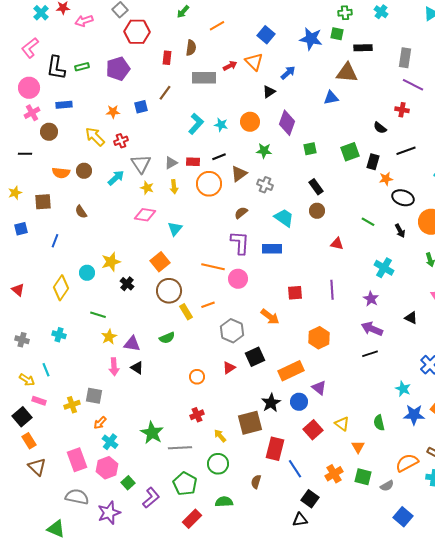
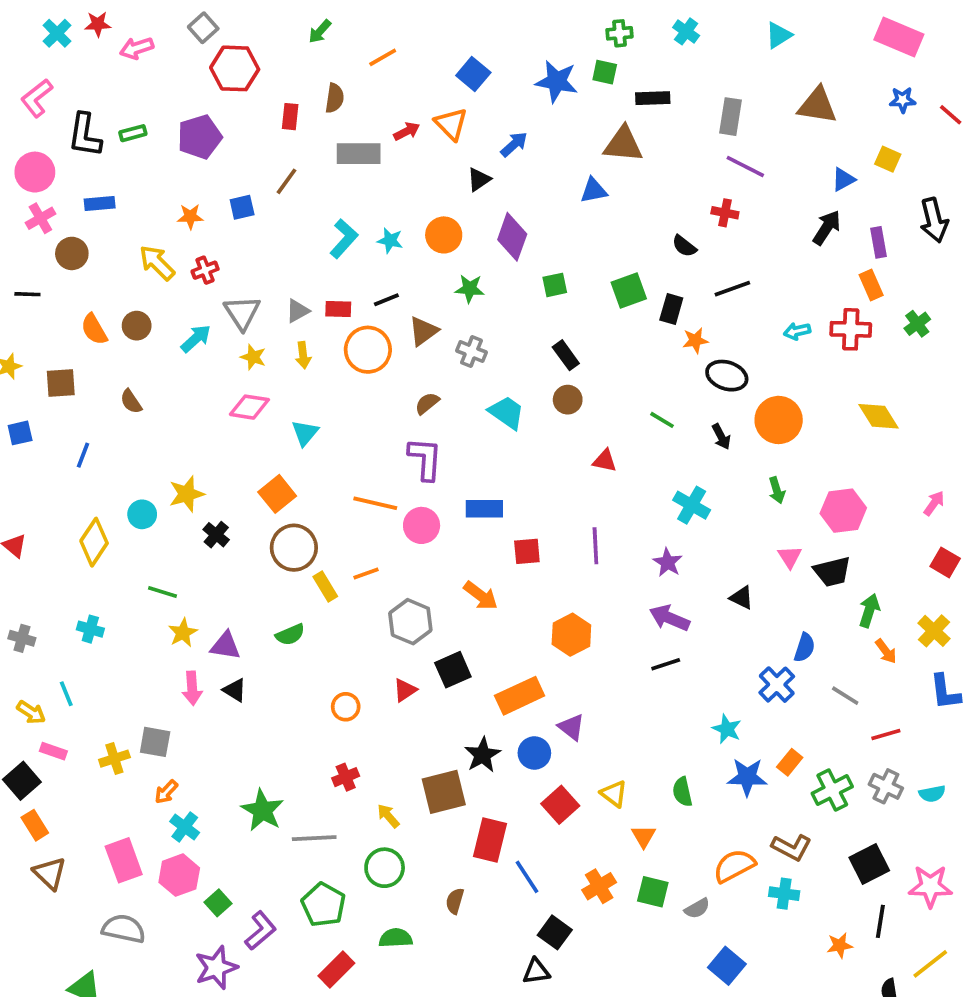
orange semicircle: (61, 173) -> (94, 329), turned 54
blue rectangle: (272, 249) -> (484, 509), moved
purple star: (109, 513) -> (216, 968), moved

